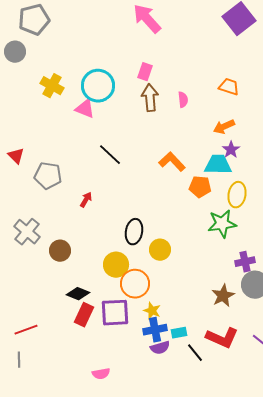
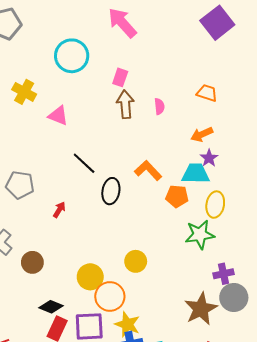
cyan circle: (98, 86) -> (72, 56), moved
black ellipse: (134, 232) -> (111, 191), moved
brown star: (223, 296) -> (201, 309), size x1.4
yellow star: (152, 311) -> (127, 324), size x1.4

